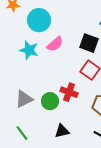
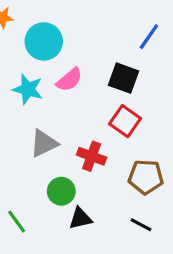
gray triangle: (24, 99) -> (44, 143), moved
green circle: (50, 101) -> (61, 191), moved

